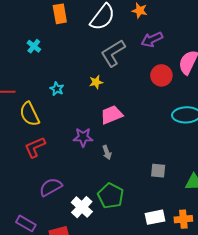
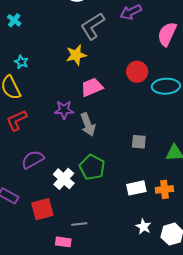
red circle: (161, 75) -> (137, 72), moved
yellow star: (96, 82) -> (76, 55), size x1.5
cyan star: (57, 89) -> (21, 62), moved
gray arrow: (107, 152) -> (88, 124), size x1.6

